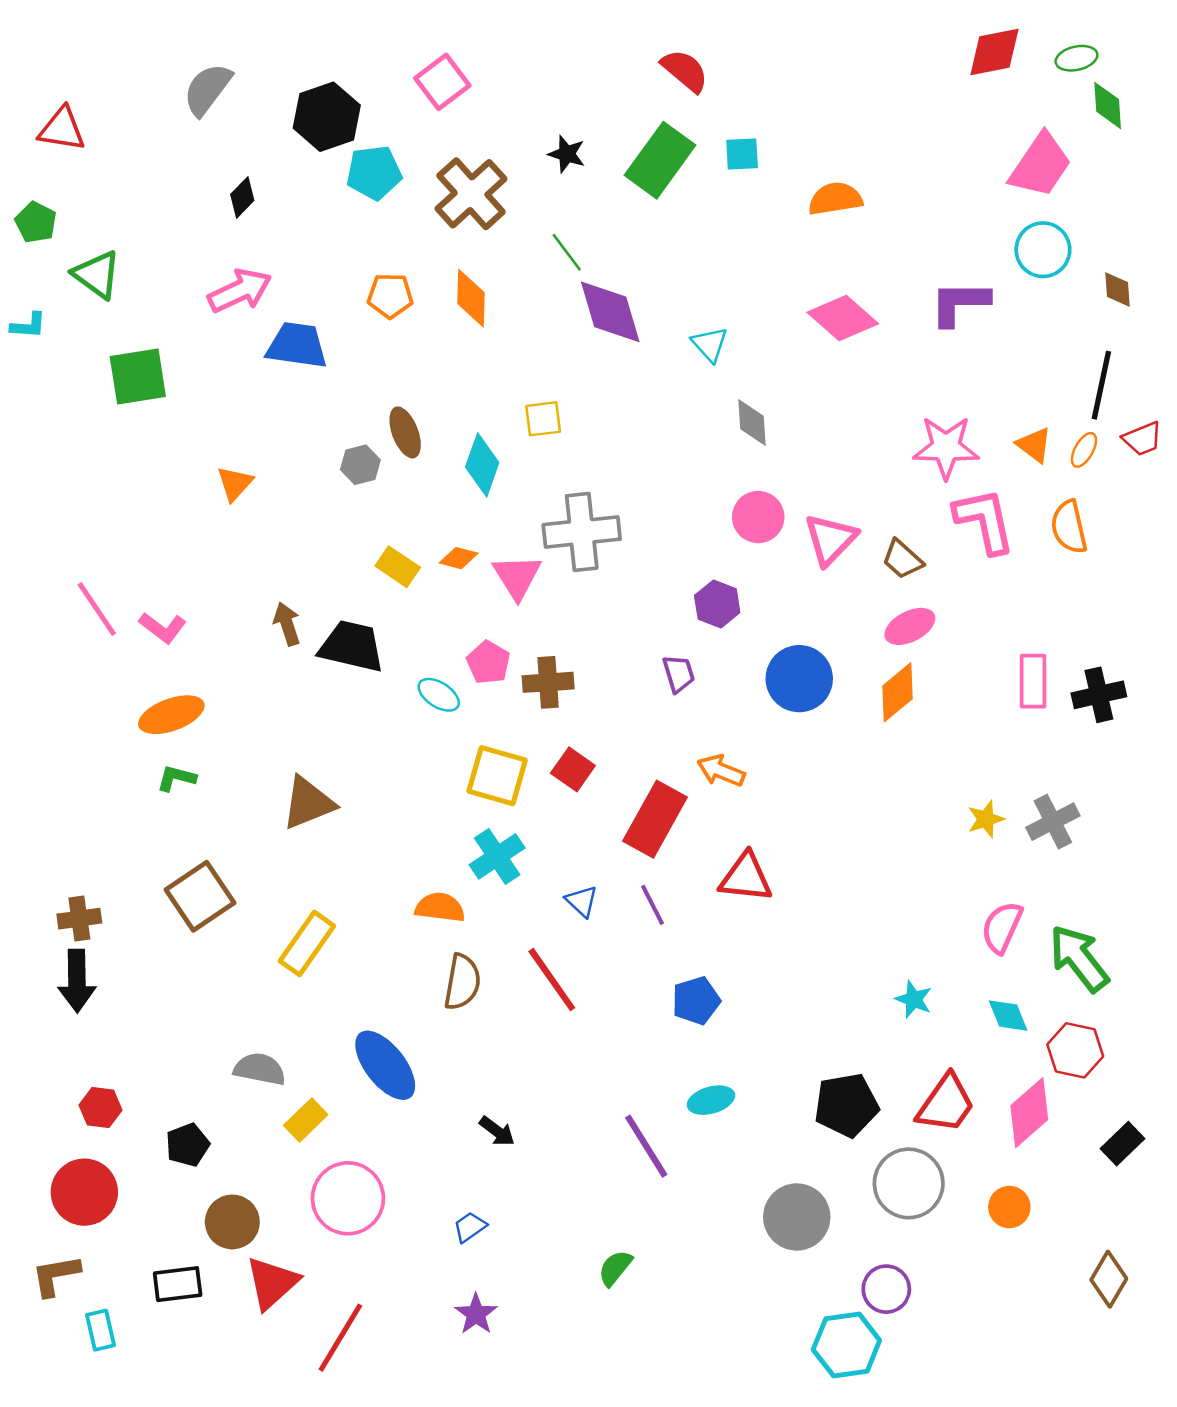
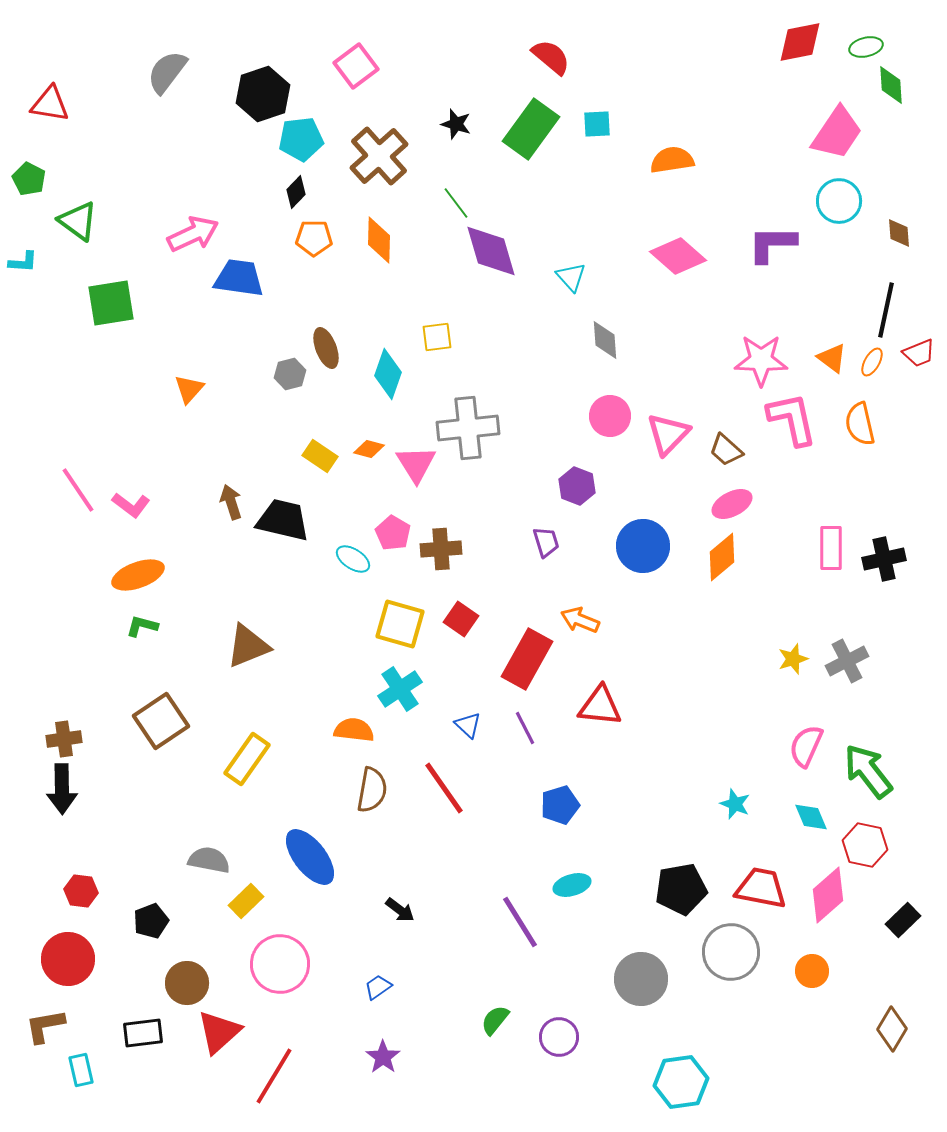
black diamond: (242, 197) -> (296, 192), moved
red trapezoid: (946, 1104) -> (761, 888), turned -114
purple circle: (886, 1289) -> (559, 1037), moved

